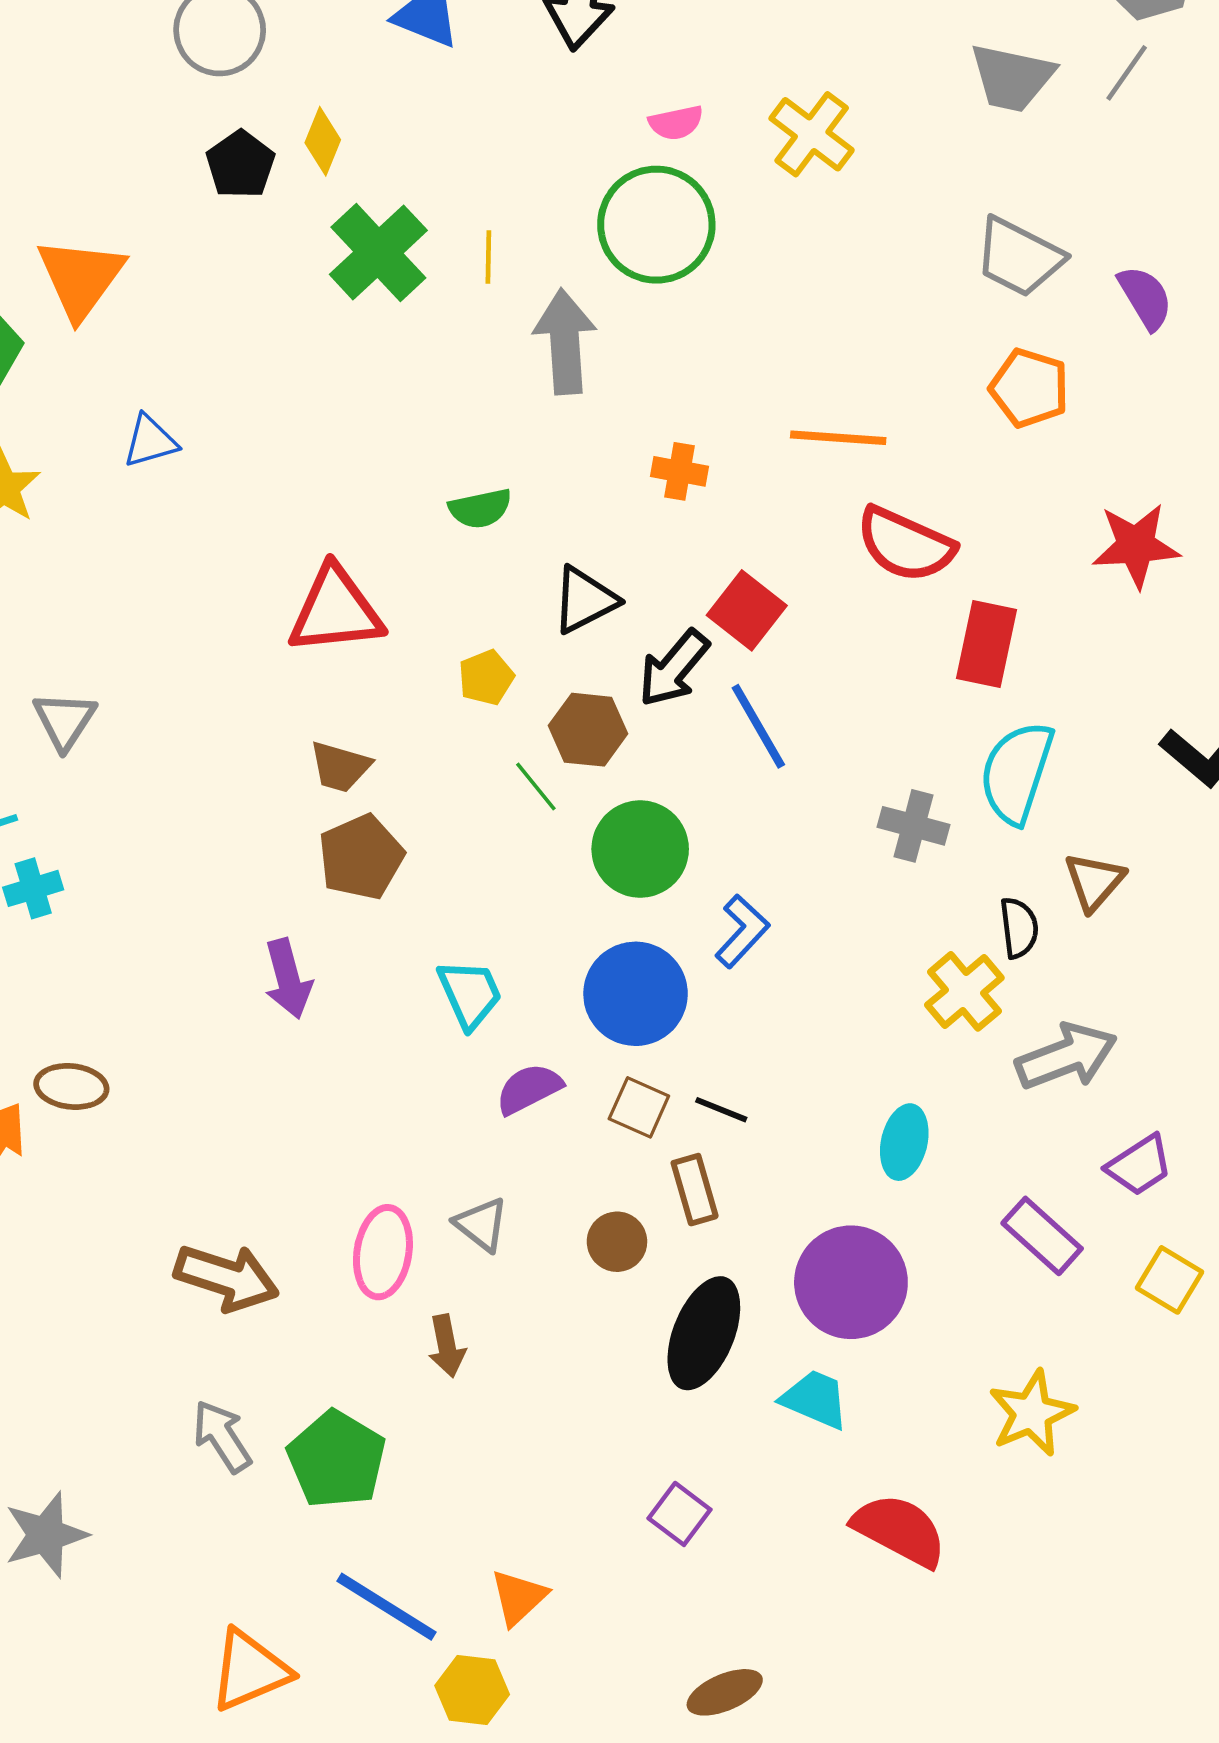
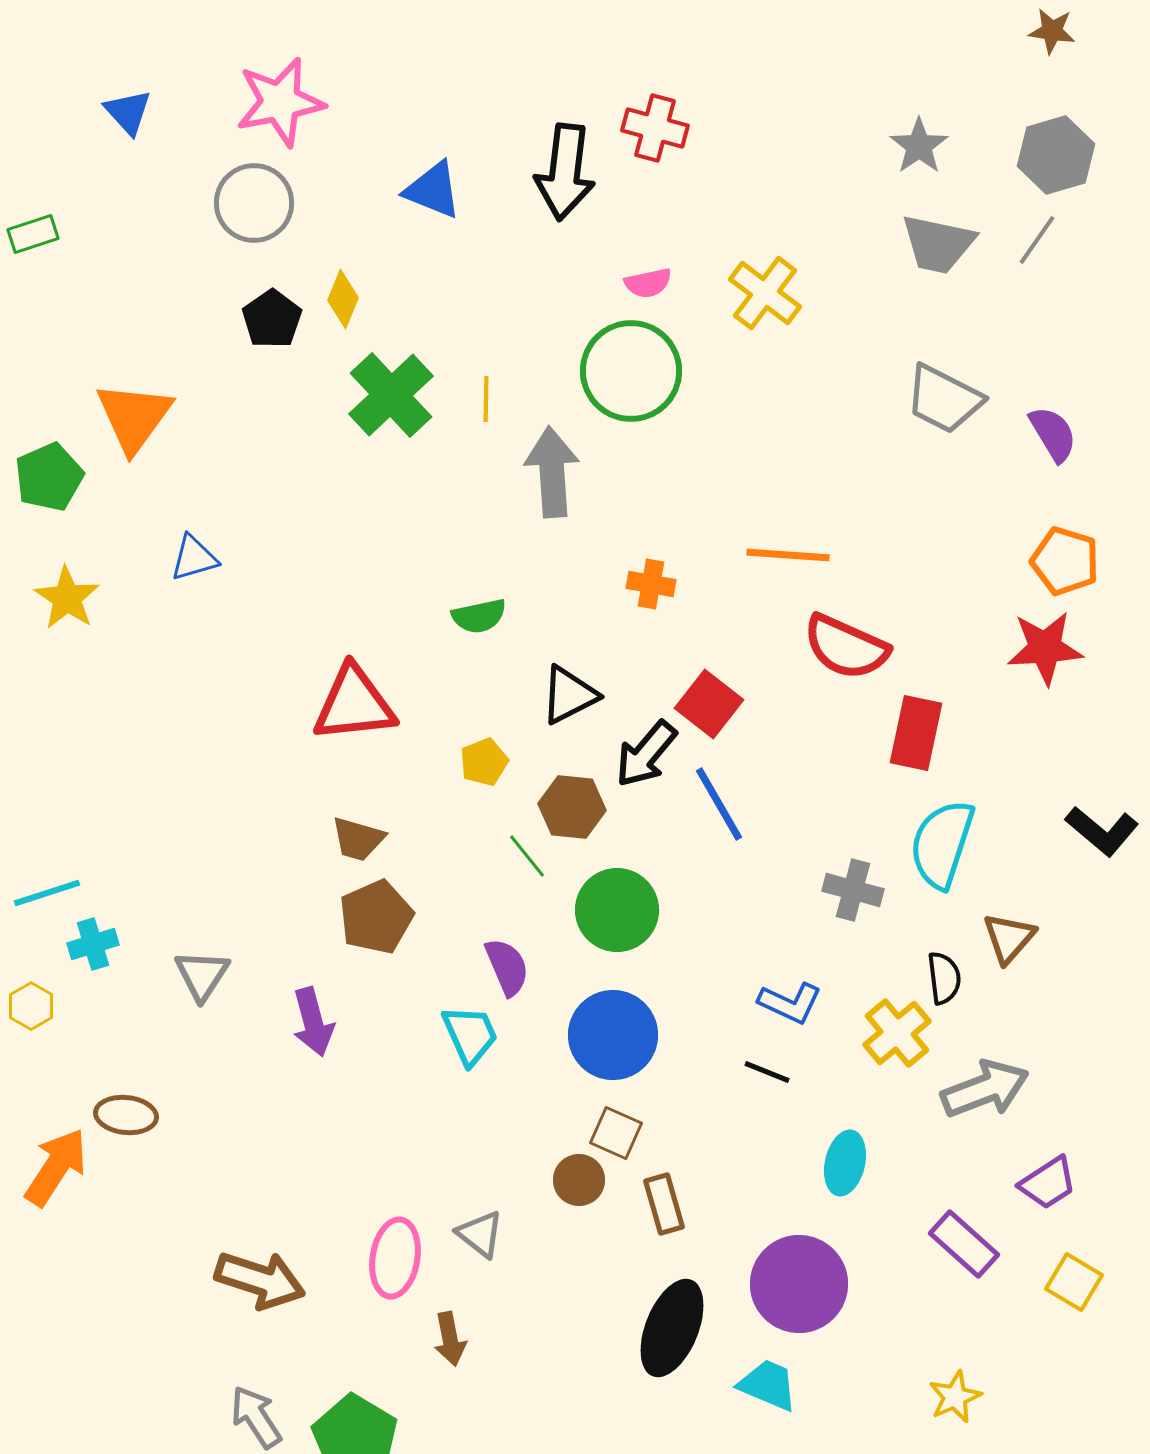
orange pentagon: (1029, 388) -> (1065, 561), moved
gray triangle: (64, 720) -> (202, 975), moved
blue L-shape: (742, 931) -> (790, 1003), moved, turned 72
purple semicircle: (529, 1089) -> (507, 967), moved, turned 94
black line: (721, 1110) -> (767, 1072), moved
brown circle: (617, 1242) -> (579, 1180), moved
yellow star: (1032, 1413) -> (955, 1397), size x0.7

